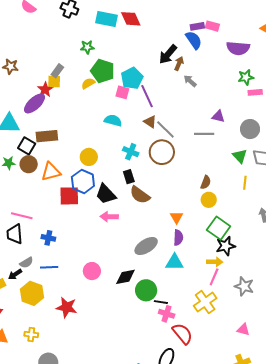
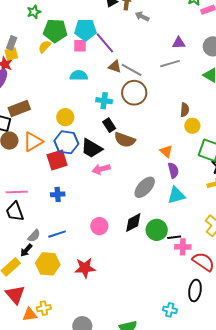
cyan pentagon: (132, 78) -> (85, 30), turned -30
blue cross: (48, 238) -> (58, 194), moved
yellow cross: (31, 335) -> (44, 308), moved

